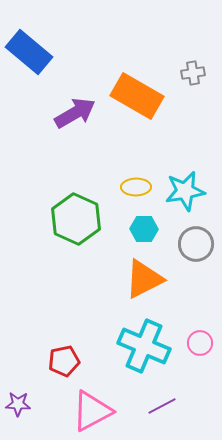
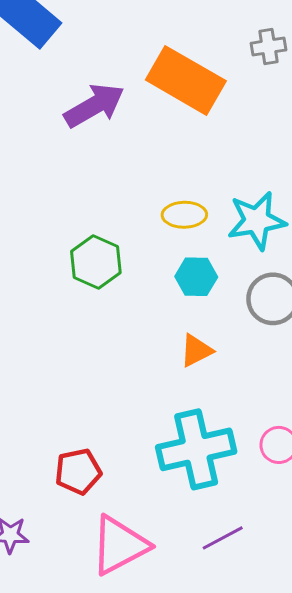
green hexagon: (76, 219) -> (96, 262), size x0.7
orange triangle: (144, 279) -> (196, 351), size x0.6
cyan cross: (144, 346) -> (196, 449), turned -36

